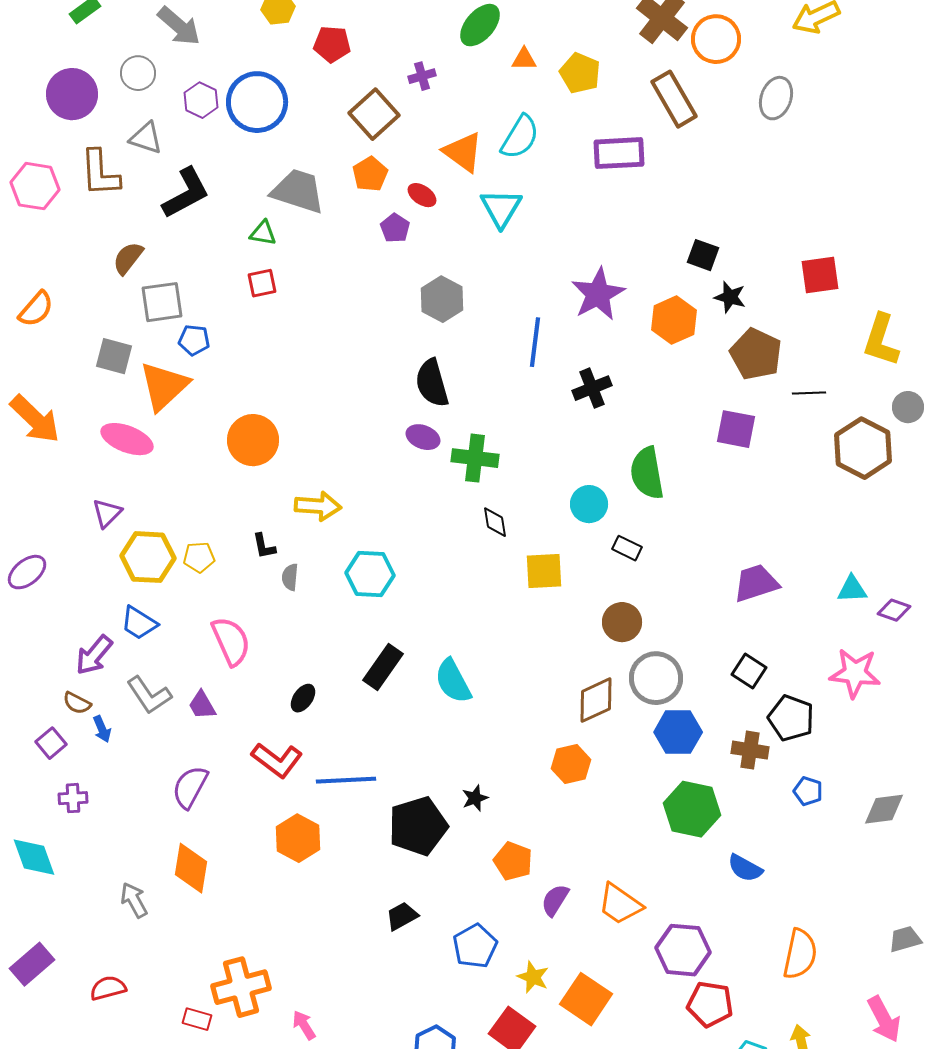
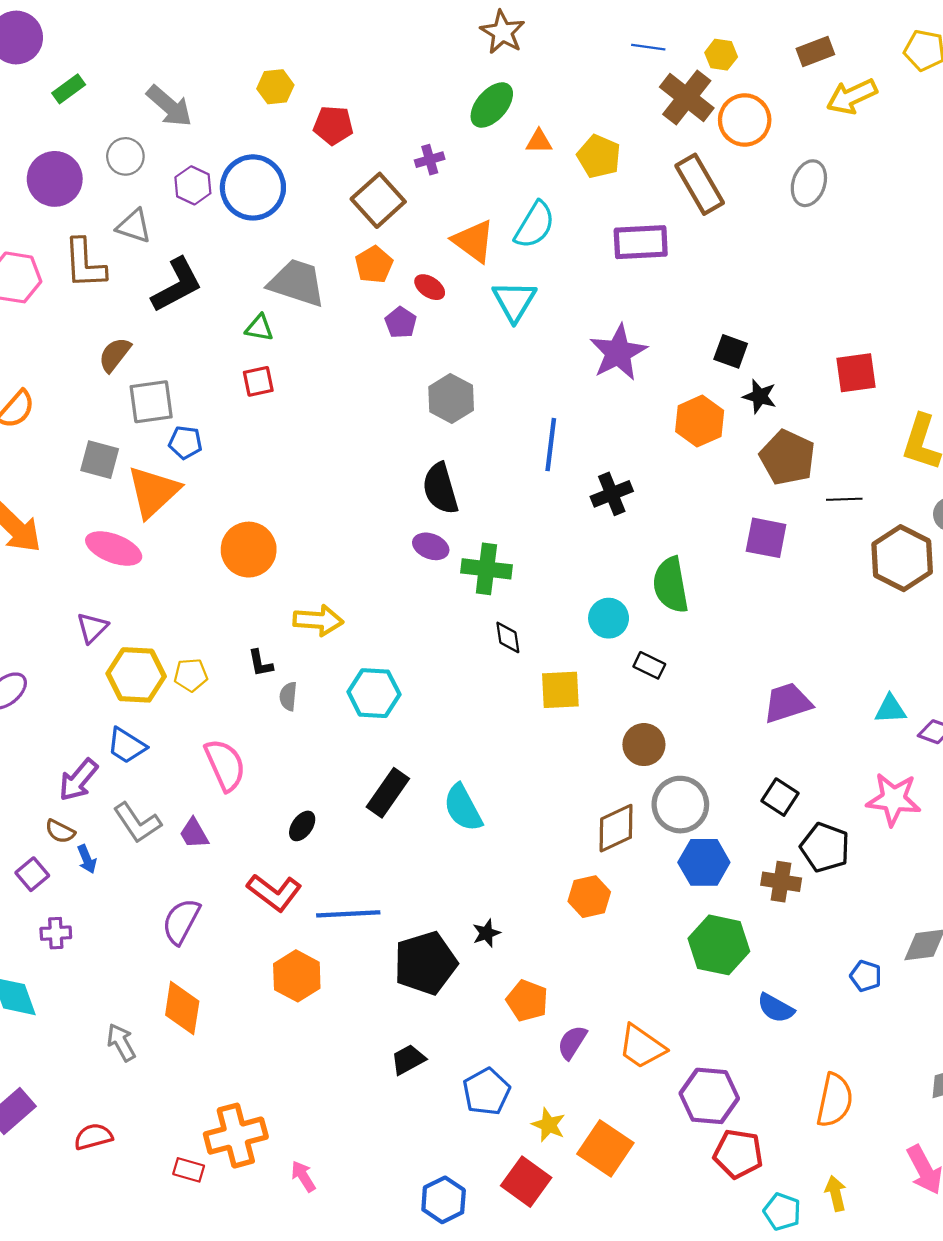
purple star: (598, 294) -> (618, 352), moved
blue pentagon: (808, 791) -> (866, 976), moved

